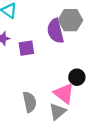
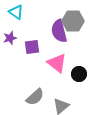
pink triangle: (64, 93) -> (57, 63), moved
gray semicircle: (30, 102) -> (35, 97), turned 60

